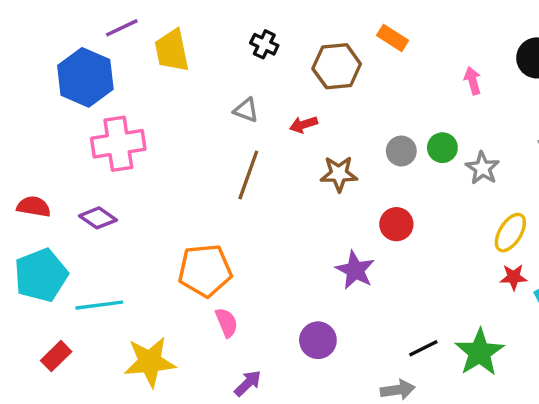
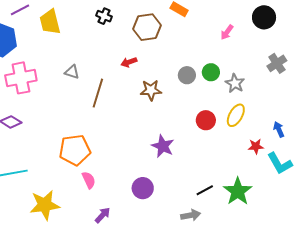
pink arrow: (473, 81) -> (227, 32), turned -126
gray triangle: (246, 110) -> (72, 72), moved
red circle: (396, 224) -> (206, 120), moved
yellow ellipse: (510, 233) -> (236, 115), moved

